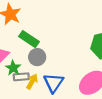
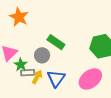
green rectangle: (29, 39) -> (56, 42), moved

